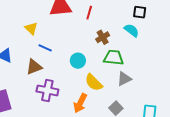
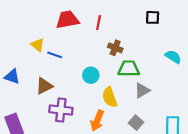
cyan semicircle: (132, 30) -> (173, 57), moved
brown cross: (103, 37) -> (115, 48), turned -32
blue line: (45, 48) -> (55, 55), moved
yellow semicircle: (94, 82) -> (110, 97), turned 30

